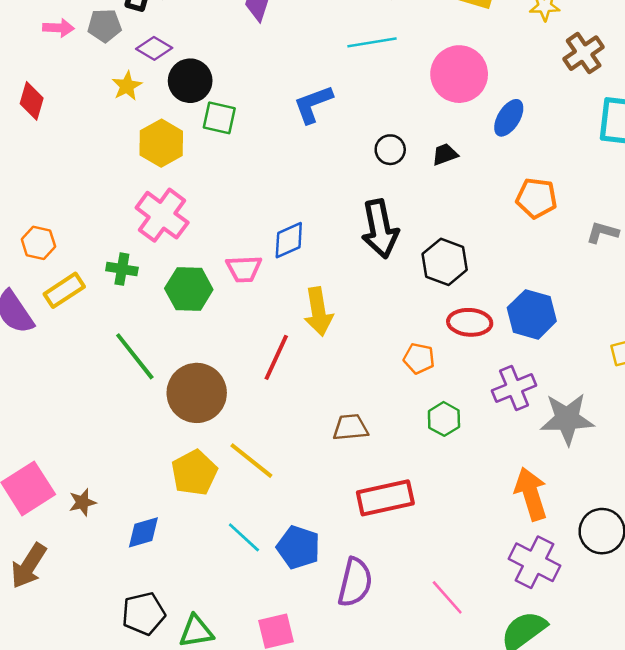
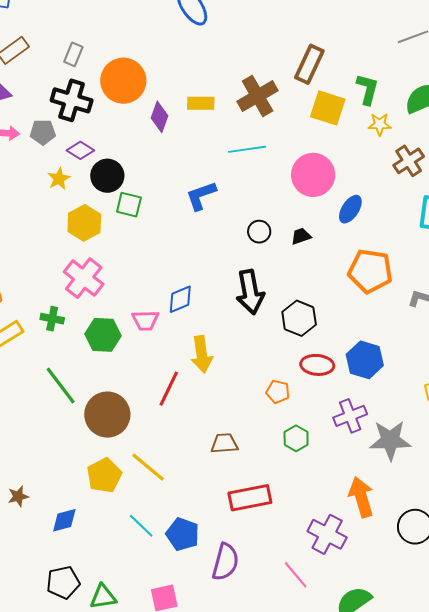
orange pentagon: (536, 198) -> (370, 271), size x1.4
purple cross: (535, 562) -> (327, 534), moved

